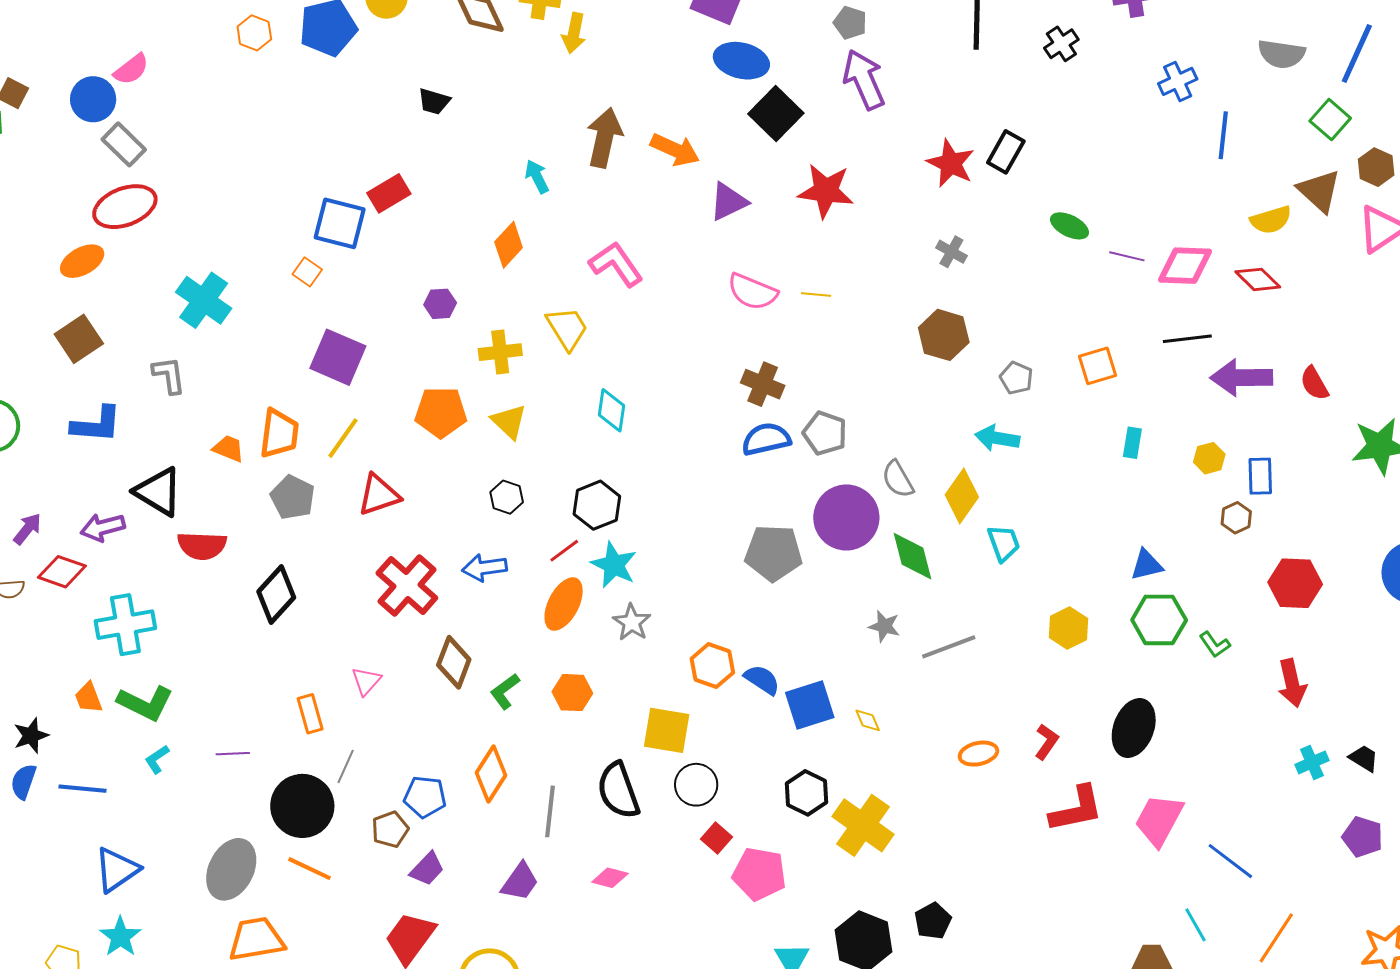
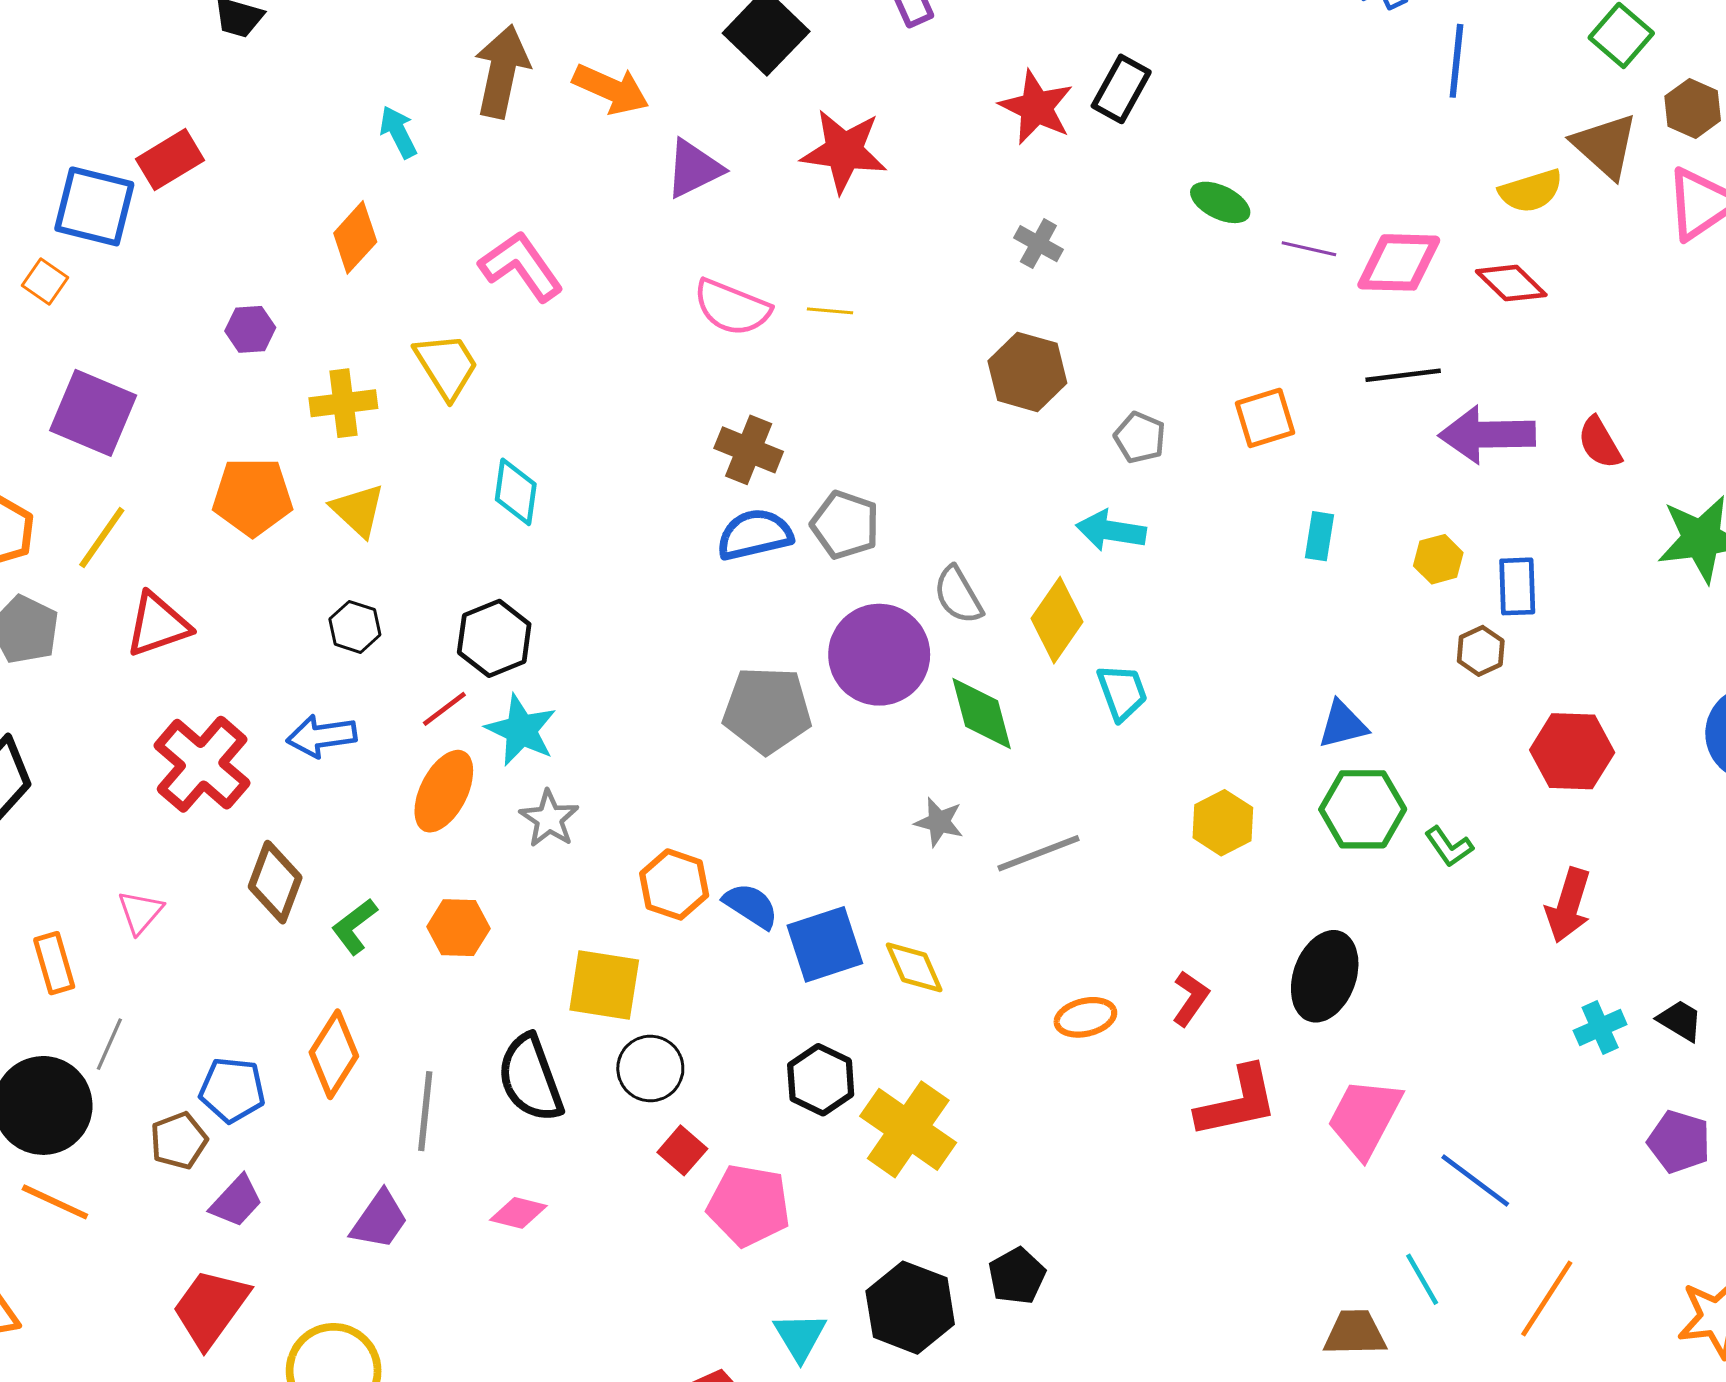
red arrow: (1292, 683) -> (1568, 905), turned 30
yellow diamond: (868, 720) -> (914, 967), size x1.5

